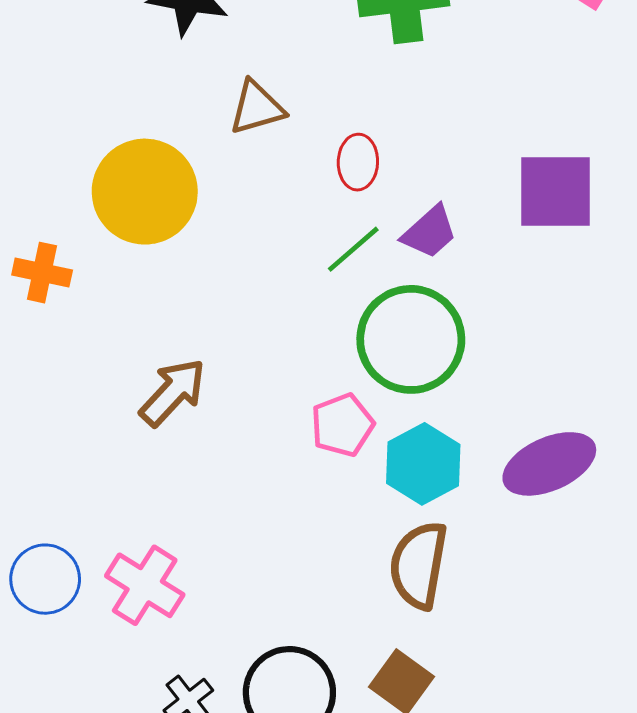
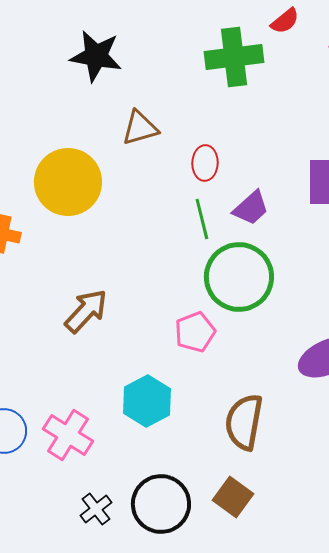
green line: (353, 249) -> (202, 219), turned -63
cyan hexagon: (423, 464) -> (147, 401), moved

